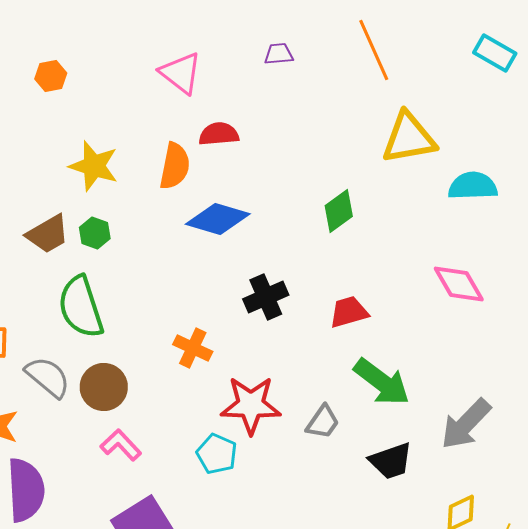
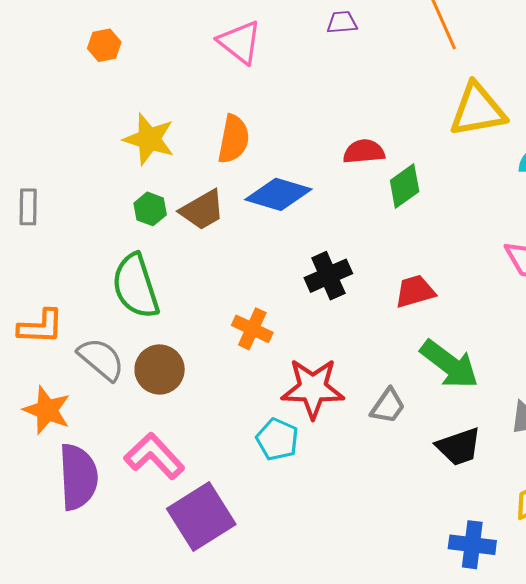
red semicircle: (219, 134) -> (364, 152), moved
brown trapezoid: (48, 234) -> (202, 210), moved
pink L-shape: (121, 445) -> (154, 456), moved, size x1.4

